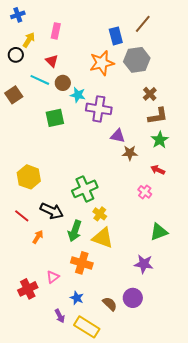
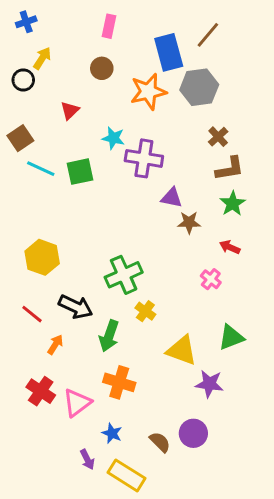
pink rectangle: (56, 31) -> (109, 26), moved
blue rectangle: (116, 36) -> (169, 52), size x1.4
red triangle: (52, 61) -> (70, 110), moved, turned 32
cyan line: (40, 80) -> (41, 169), moved
brown circle: (63, 83) -> (102, 68), moved
yellow triangle: (103, 238) -> (182, 350), moved
pink triangle: (53, 277) -> (77, 403), size x1.5
red cross: (28, 289) -> (41, 391), moved, turned -30

